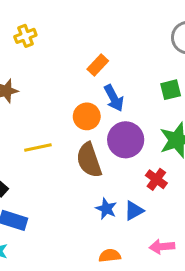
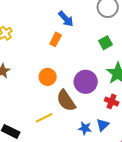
blue arrow: (114, 98) -> (66, 19), moved
orange circle: (87, 116) -> (48, 77), moved
yellow line: (38, 147) -> (44, 118), moved

